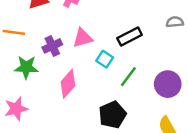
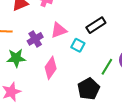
green line: (128, 77) -> (107, 67), moved

